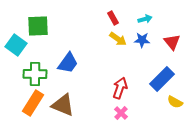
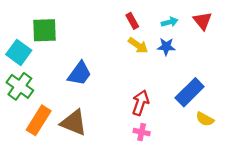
red triangle: (172, 42) -> (202, 21), moved
green cross: (35, 74) -> (20, 86), moved, turned 35
pink cross: (121, 113) -> (142, 132), turned -32

